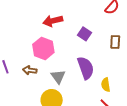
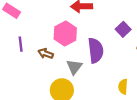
purple square: (85, 34) -> (123, 29), moved
purple semicircle: (86, 68) -> (96, 50), moved

